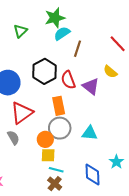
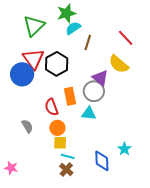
green triangle: (20, 31) -> (34, 26), size x1.6
yellow semicircle: (110, 72) -> (119, 64), size x1.5
red semicircle: (68, 80) -> (52, 107), moved
red triangle: (22, 113) -> (33, 59), moved, turned -30
gray circle: (60, 128) -> (94, 91), moved
cyan triangle: (90, 133) -> (89, 113), moved

